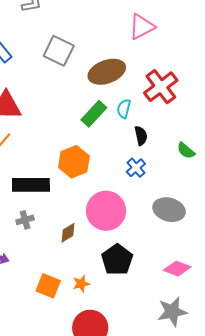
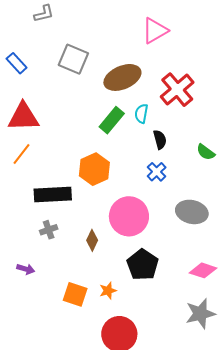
brown diamond: (68, 233) -> (92, 240), turned -30

